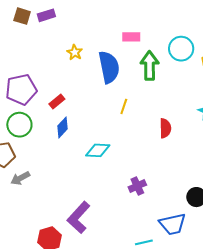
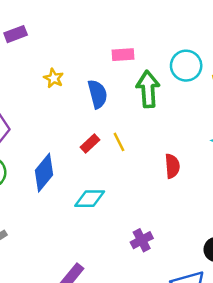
blue semicircle: (109, 67) -> (98, 94), size x0.7
red rectangle: (57, 101) -> (90, 144), moved
yellow line: (124, 106) -> (119, 142), turned -42
blue diamond: (62, 127) -> (44, 173), size x1.4

